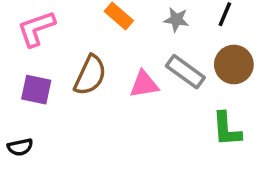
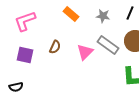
brown semicircle: (90, 75) -> (55, 47), size x0.6
pink triangle: (144, 84) -> (85, 52), turned -36

